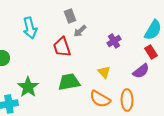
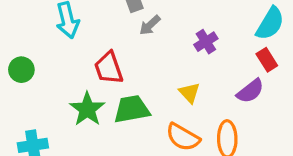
red trapezoid: (62, 47) -> (109, 68), moved
green star: (28, 87) -> (87, 109), moved

